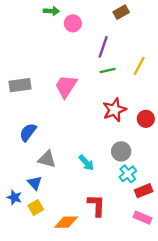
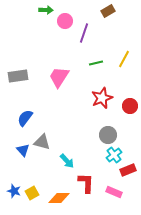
purple line: (103, 47) -> (84, 33), moved
cyan arrow: (86, 163) -> (67, 161), moved
blue triangle: (35, 183) -> (23, 150), moved
blue star: (14, 197) -> (14, 191), moved
yellow square: (36, 208) -> (32, 193), moved
pink rectangle: (142, 218) -> (114, 192), moved

